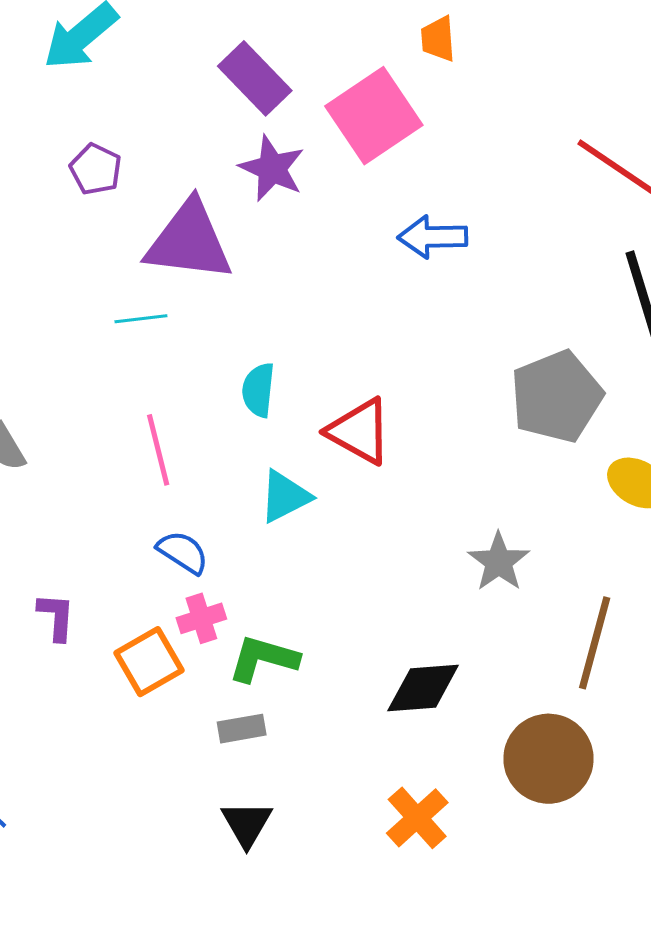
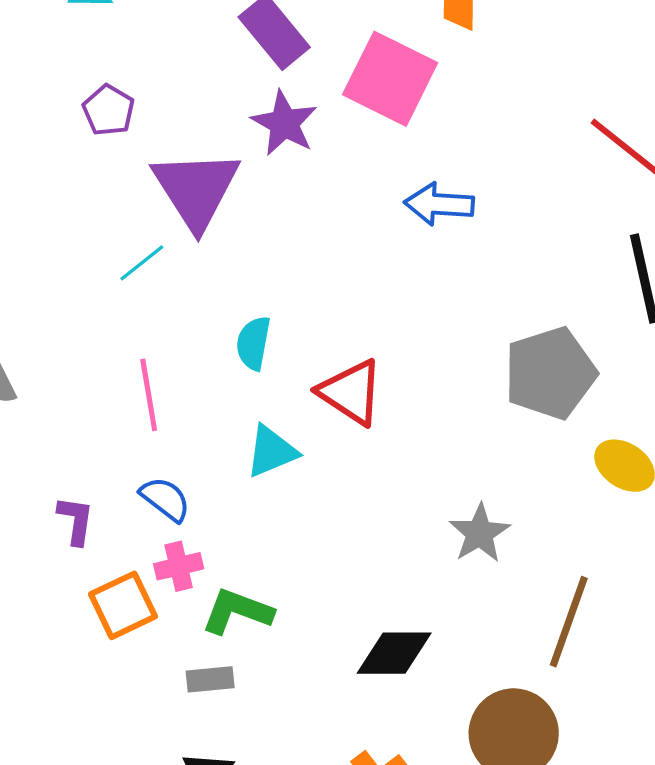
pink square: (374, 116) -> (390, 79), turned -34
purple triangle: (189, 241) -> (196, 189), turned 46
cyan line: (141, 319) -> (142, 263), turned -36
purple L-shape: (56, 617) -> (76, 520), moved

